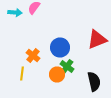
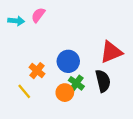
yellow line: (22, 74) -> (24, 91), turned -48
black semicircle: (94, 82) -> (103, 81), moved

